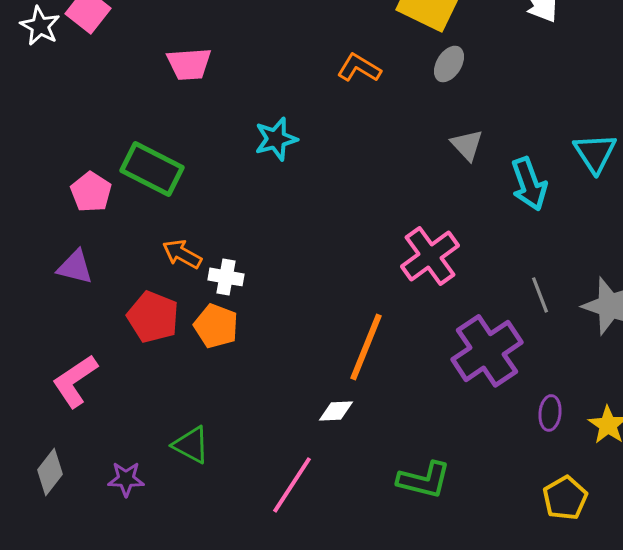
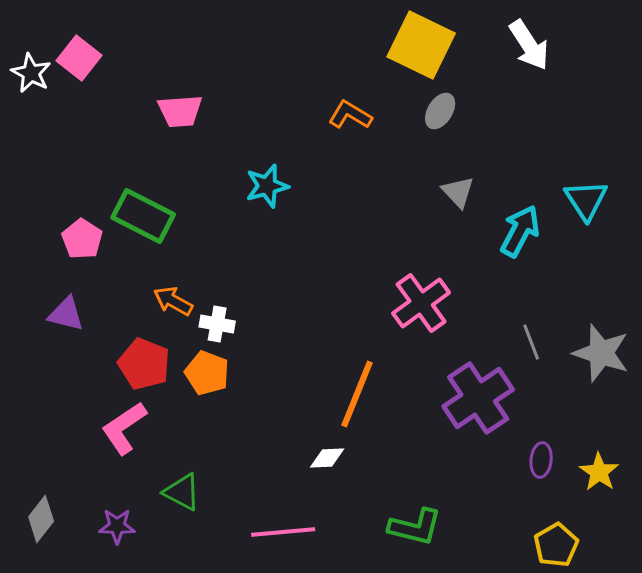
cyan arrow: (529, 184) -> (520, 231), turned -132
pink L-shape: (75, 381) -> (124, 428), moved
pink line: (292, 485) -> (283, 532), turned 52

